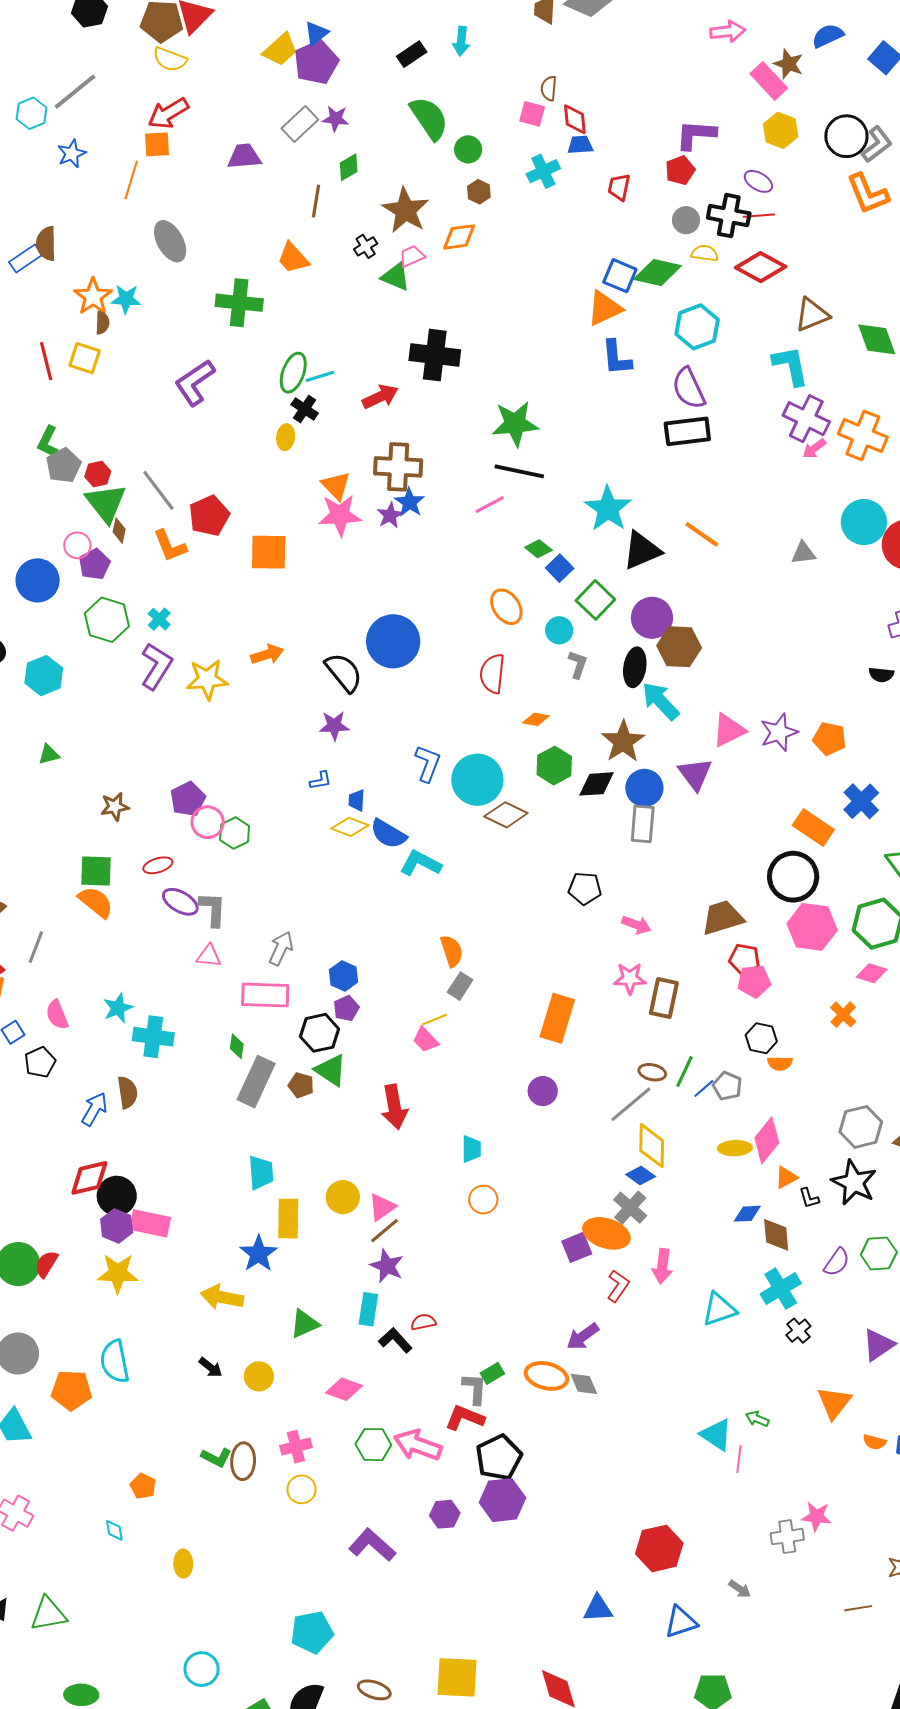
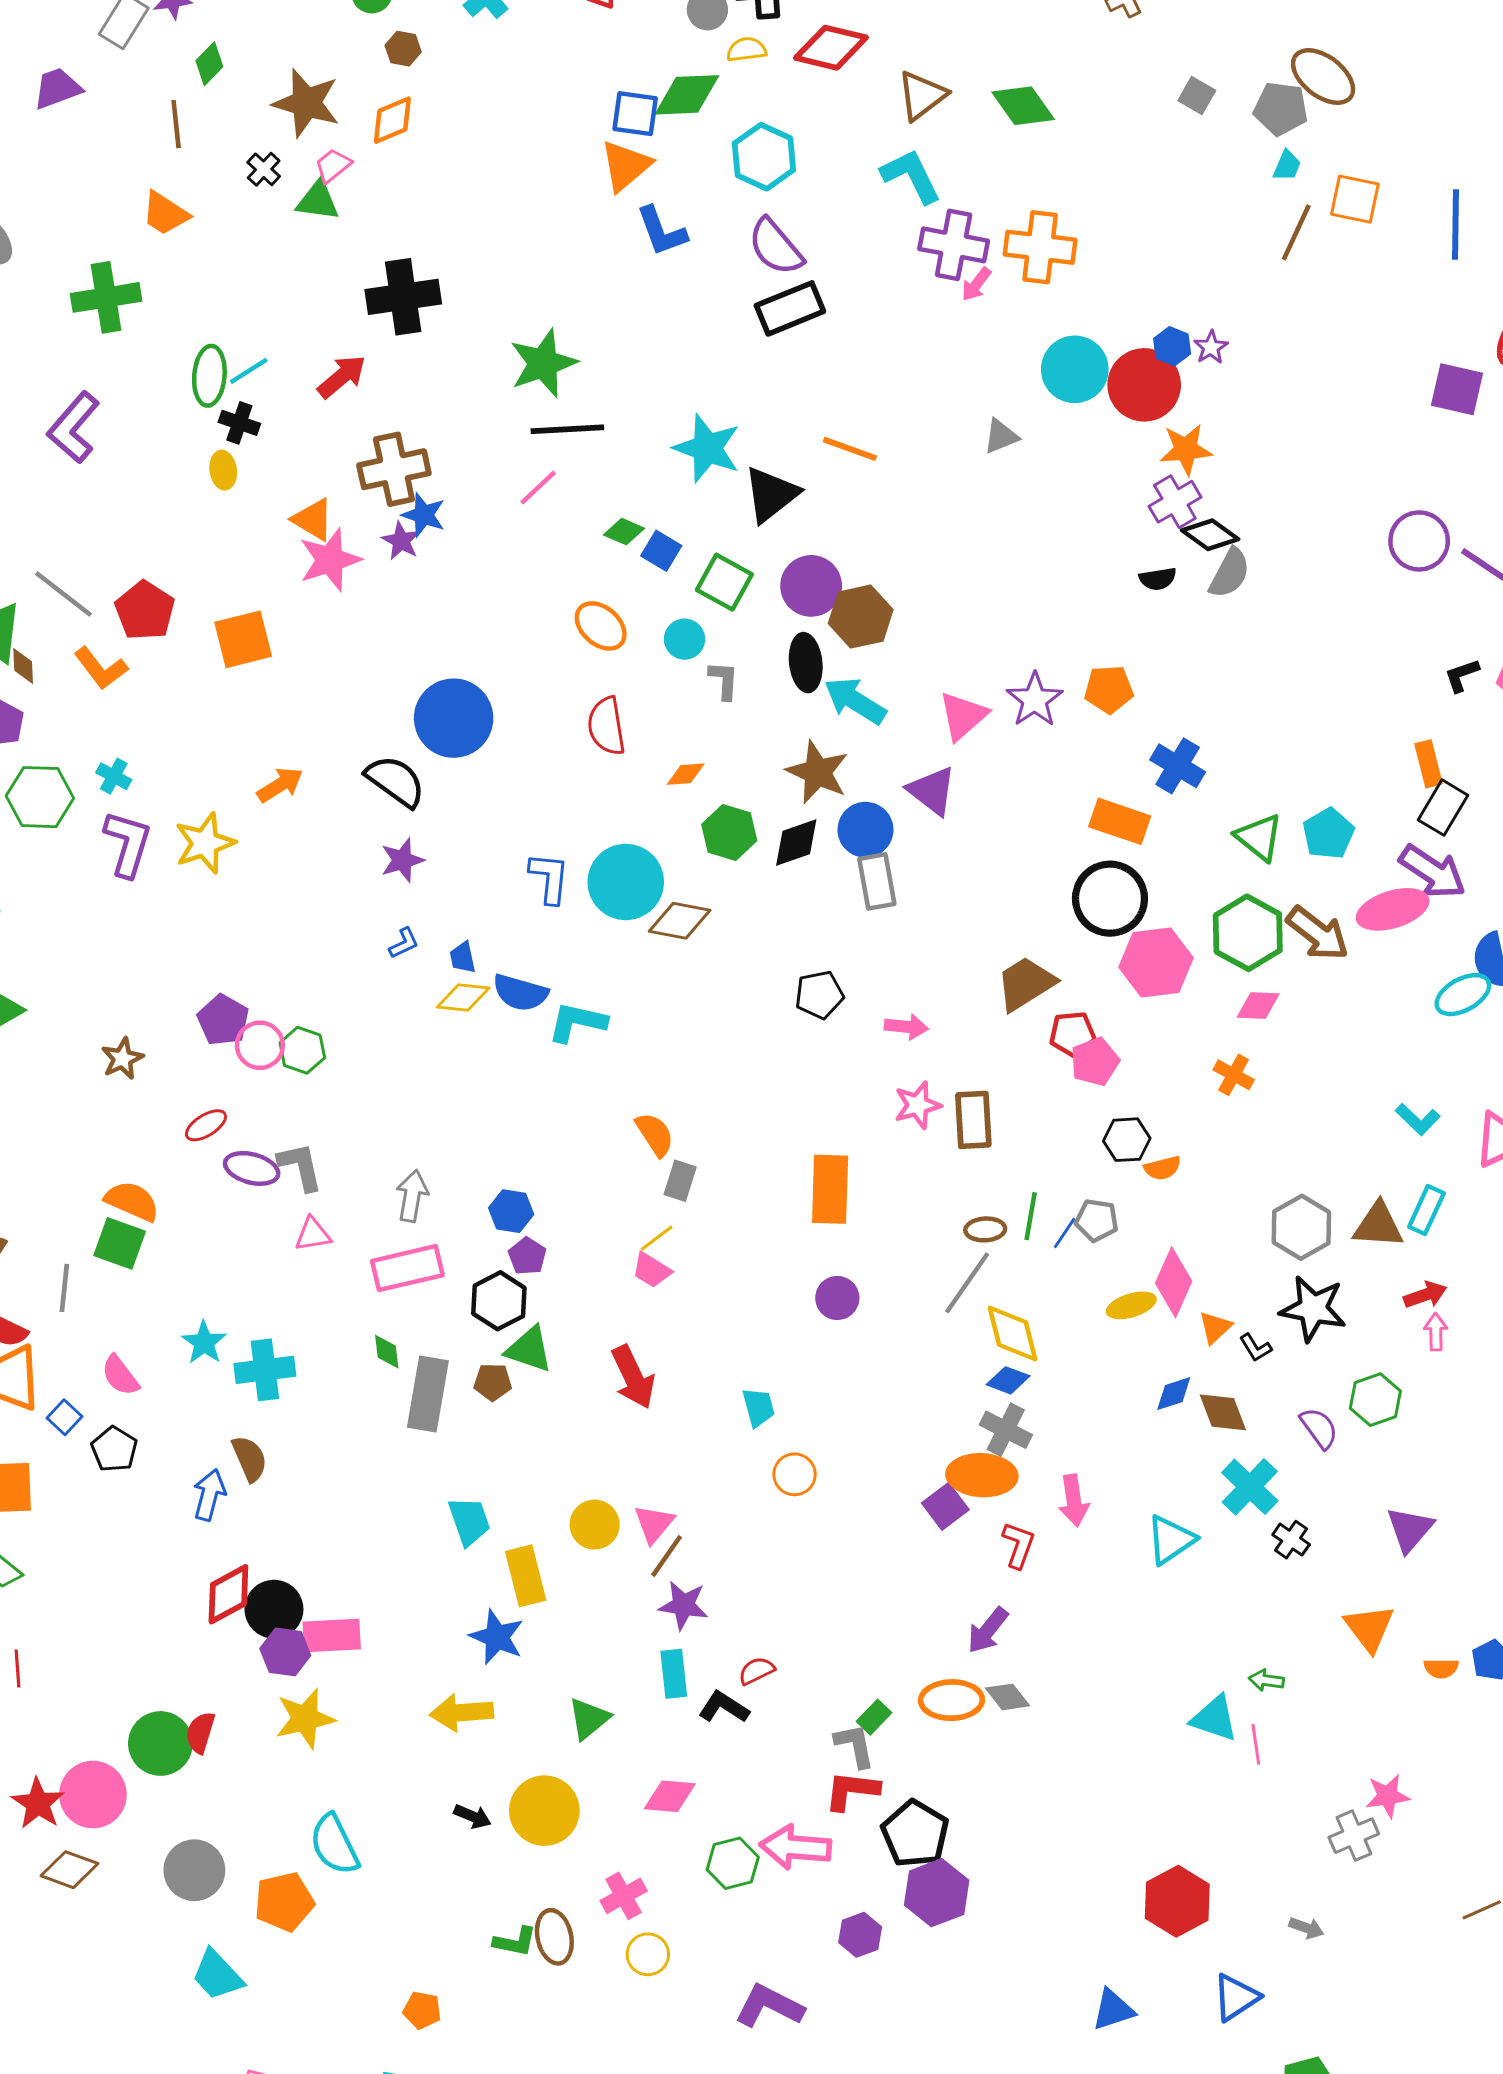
green square: (96, 871) -> (120, 1243), moved, turned 33
purple semicircle: (837, 1262) -> (1319, 1428), turned -56
yellow circle: (259, 1376) -> (544, 1811), size x1.6

